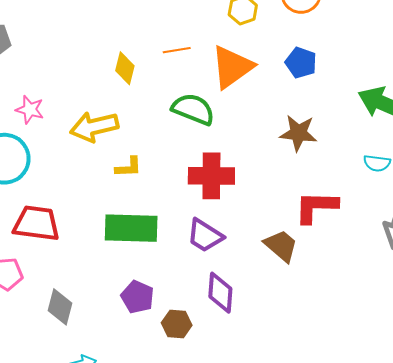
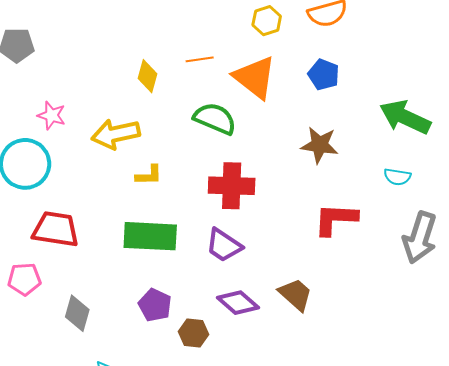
orange triangle: (232, 67) -> (255, 77), turned -48
brown trapezoid: (281, 246) -> (296, 294), moved
purple diamond: (220, 293) -> (238, 303), turned -54

